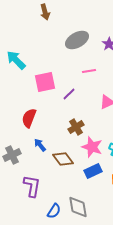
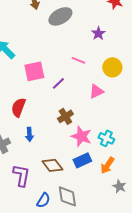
gray ellipse: (77, 40) -> (60, 16), moved
pink line: (89, 71) -> (78, 60), turned 32
blue arrow: (40, 145) -> (29, 134), turned -144
brown diamond: (63, 159) -> (52, 165), moved

